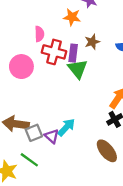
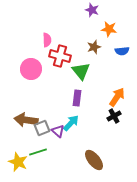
orange star: (72, 17) -> (109, 29), moved
purple rectangle: (73, 53) -> (77, 98), moved
brown ellipse: (107, 151) -> (94, 160), moved
green line: (29, 160) -> (38, 152), turned -54

